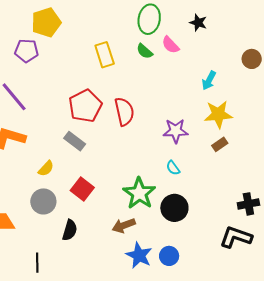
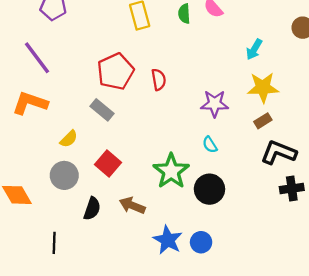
green semicircle: (145, 51) -> (184, 14), turned 42
red semicircle: (124, 111) -> (159, 80), size x0.7
brown arrow: (124, 226) -> (132, 205), moved, turned 40
black L-shape: (236, 237) -> (279, 152), moved

